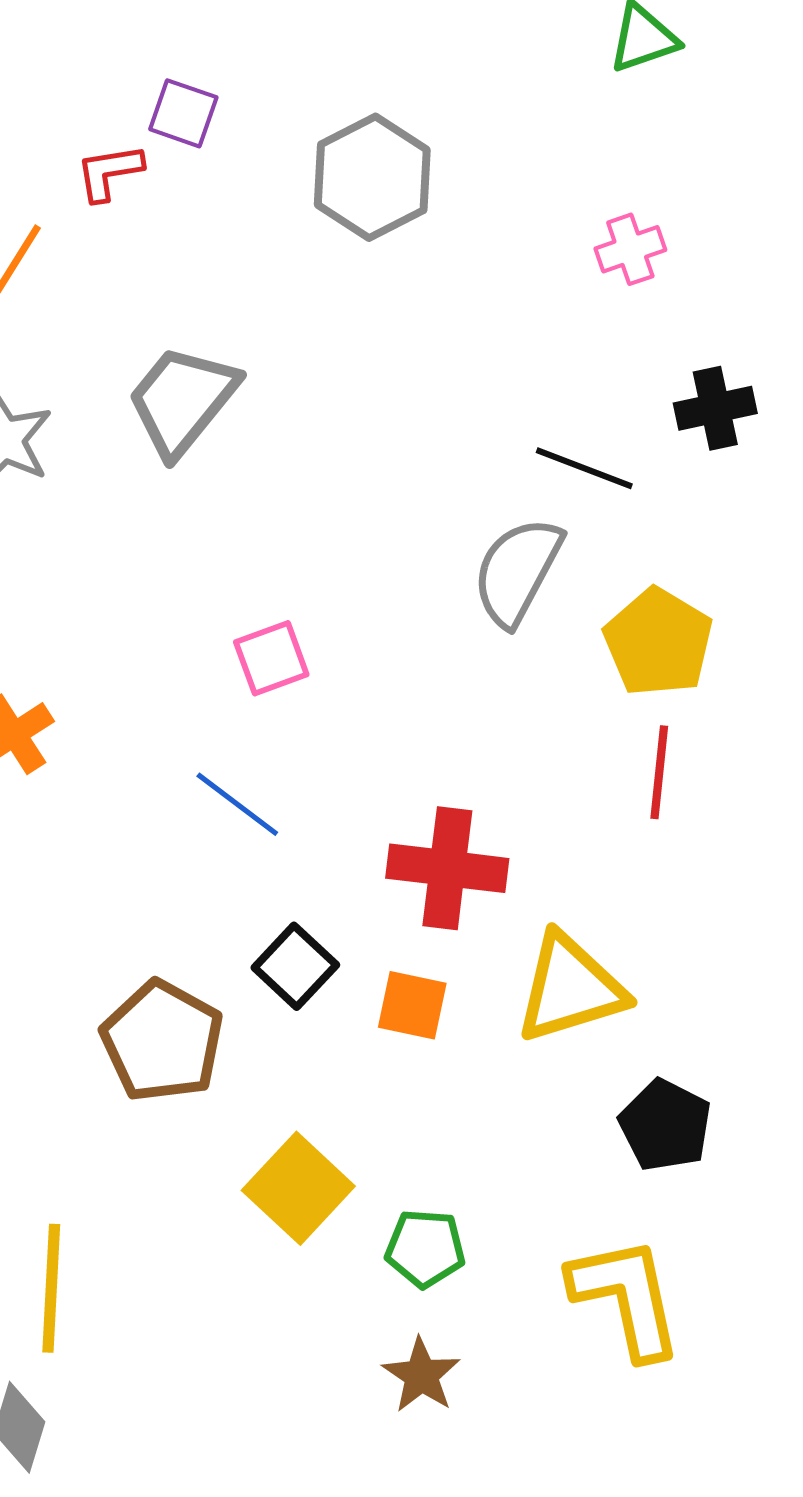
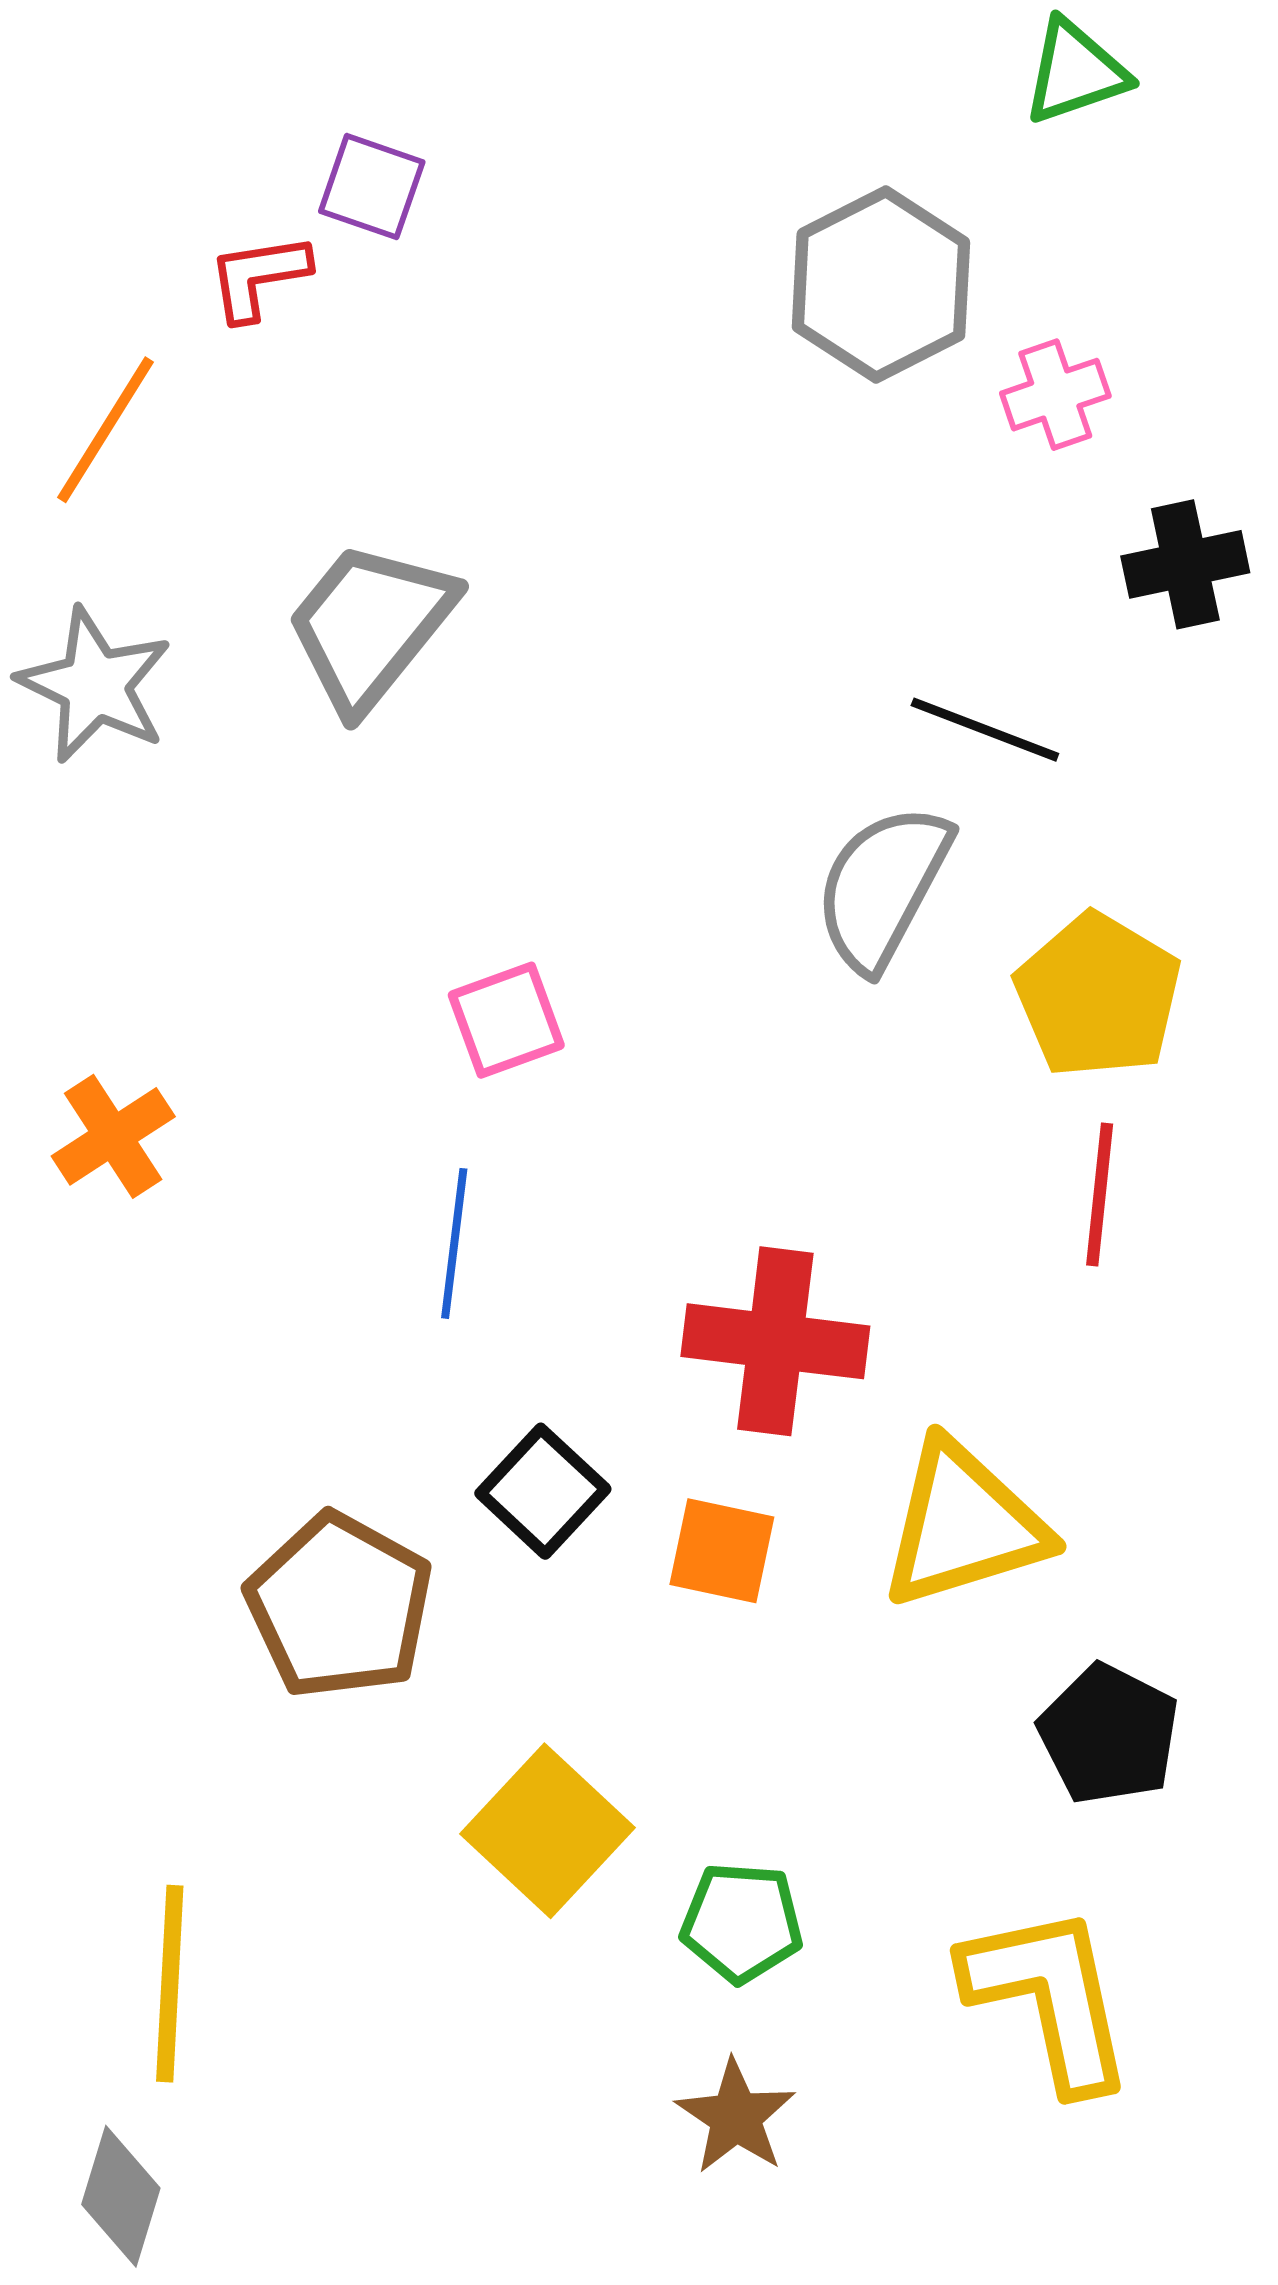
gray hexagon: (372, 177) -> (881, 284), moved
black cross: (715, 408) -> (1185, 564), moved
blue line: (237, 804) -> (454, 1243), turned 60

